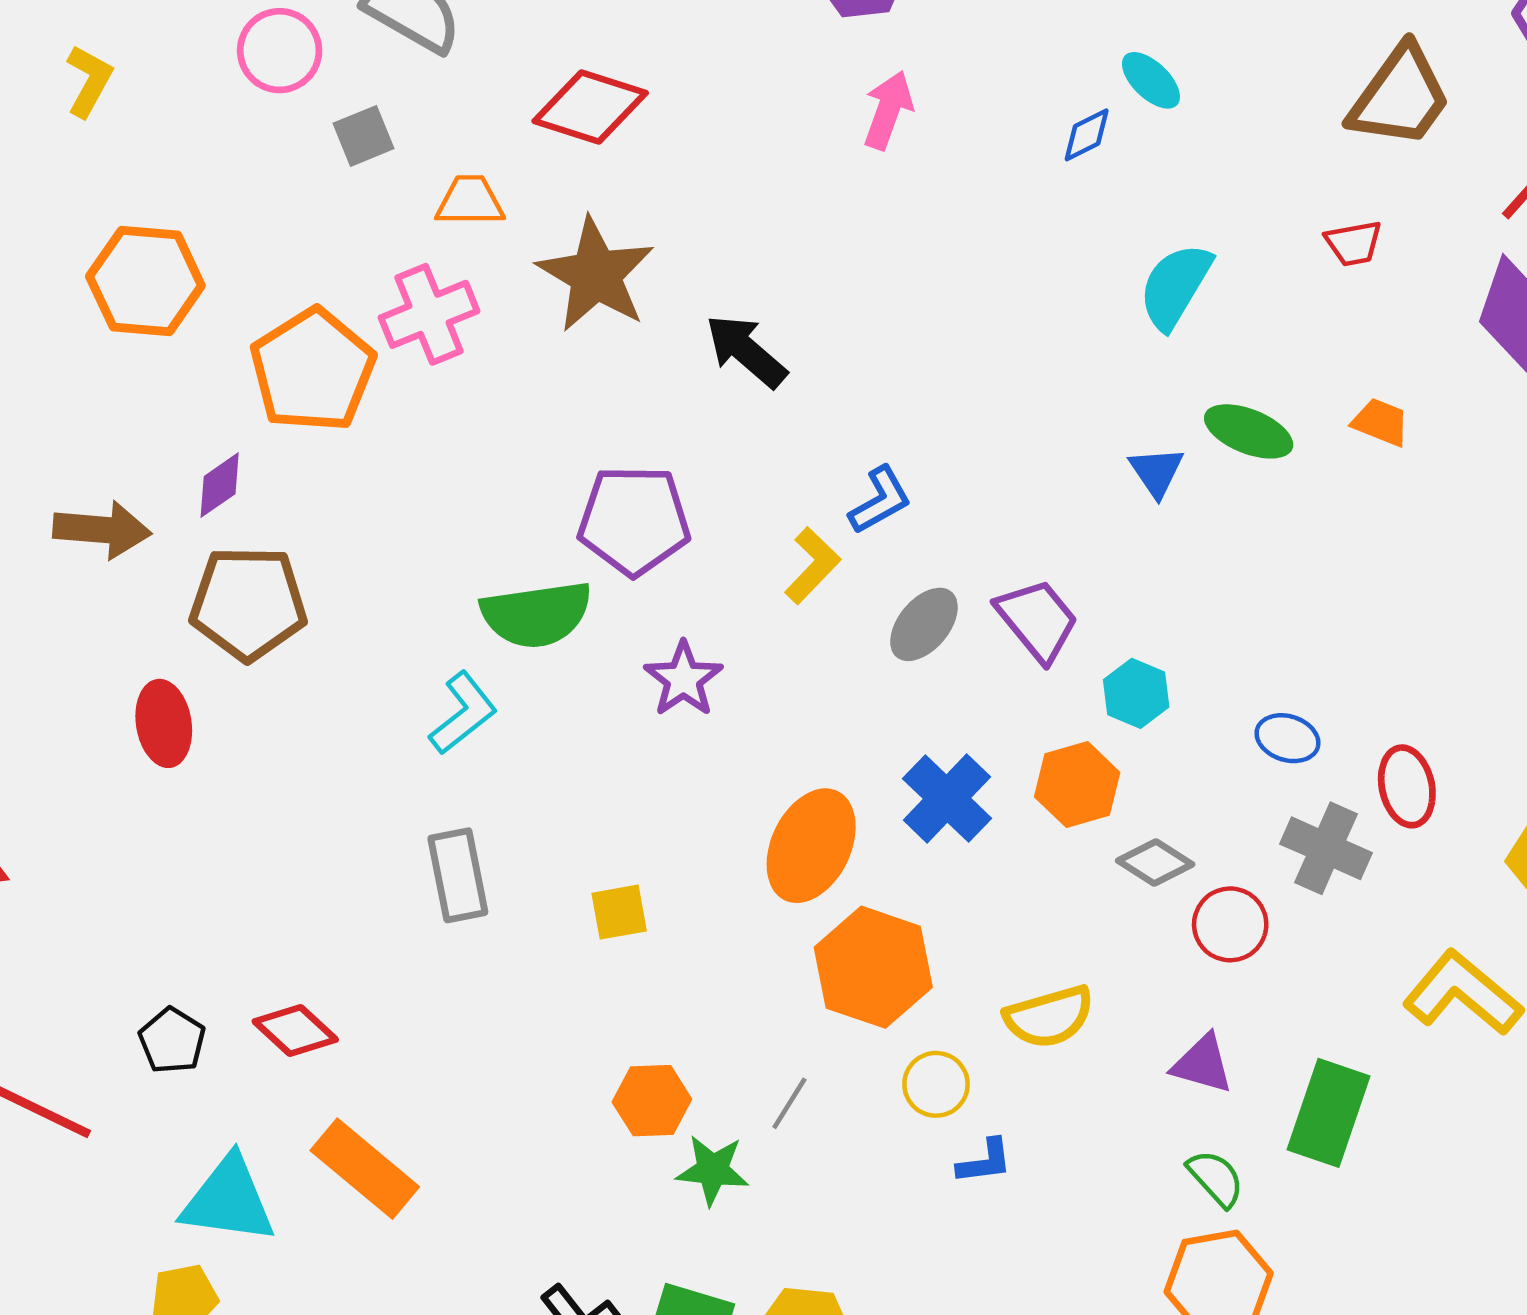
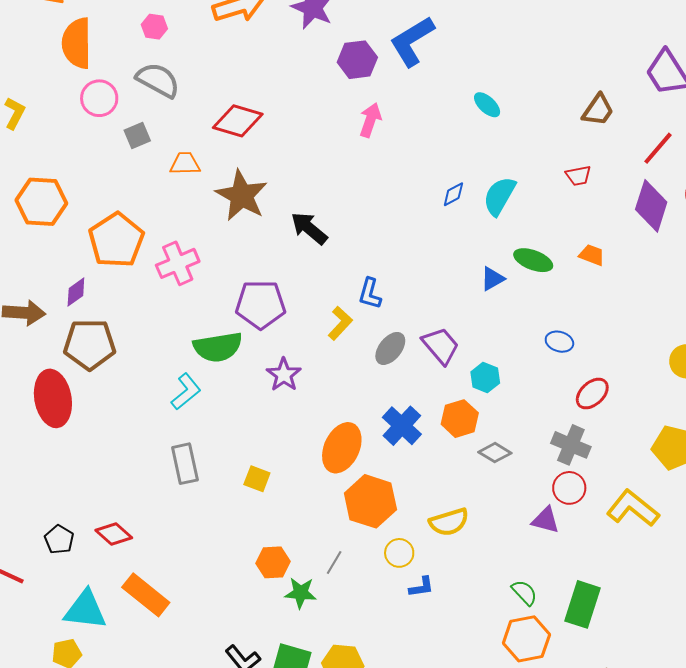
brown trapezoid: (1400, 97) -> (598, 110), size x0.7
blue diamond: (1087, 135) -> (453, 194), moved
pink cross: (429, 314) -> (178, 263), moved
blue triangle: (1156, 472) -> (492, 279), turned 36
blue L-shape: (880, 500) -> (370, 294), turned 136
red ellipse: (164, 723) -> (53, 398), size x1.5
blue ellipse: (1287, 738) -> (559, 342), moved
red ellipse: (1407, 786) -> (592, 394), moved, turned 60
yellow square: (619, 912) -> (257, 479), turned 32
red circle: (1230, 924) -> (569, 488), moved
purple triangle: (1202, 1064) -> (545, 520), moved
green rectangle: (1328, 1113) -> (583, 604), moved

